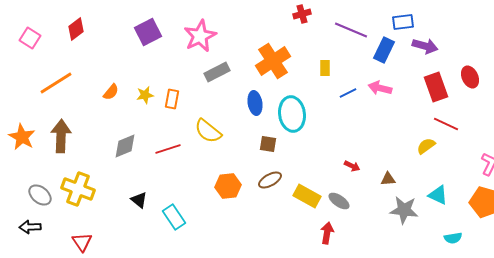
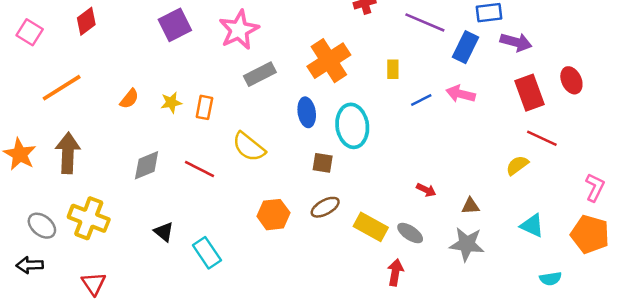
red line: (168, 149) -> (200, 169), turned 45
gray star: (404, 210) -> (467, 244), moved

